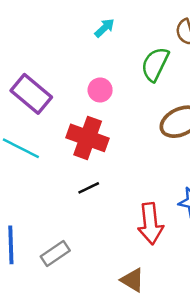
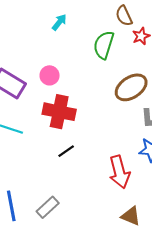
pink circle: (100, 90) -> (50, 75), moved
brown triangle: (132, 280) -> (131, 216), moved

